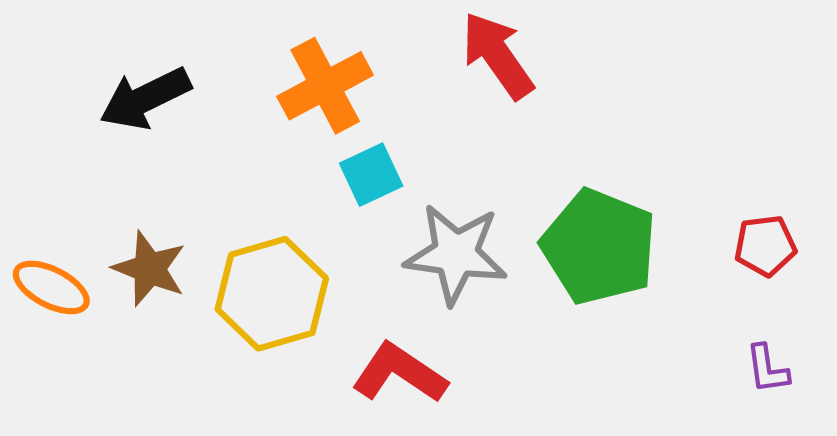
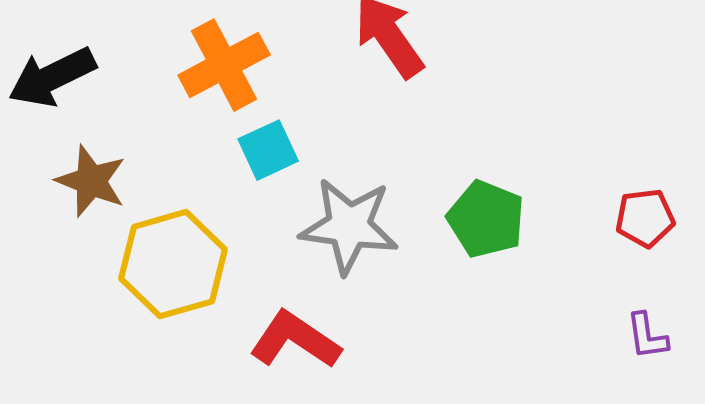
green pentagon: (599, 247) -> (486, 219), size x0.7
brown star: (149, 269) -> (91, 181), moved

